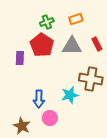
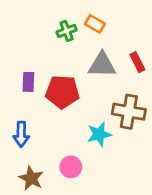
orange rectangle: (76, 19) -> (95, 24), moved, turned 48
red pentagon: (42, 45) -> (62, 92), moved, turned -30
blue arrow: (39, 99) -> (21, 134), moved

